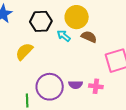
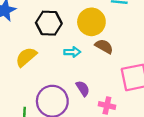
cyan arrow: (64, 36) -> (72, 52), moved, turned 136
purple semicircle: (76, 85) -> (83, 88), moved, turned -128

